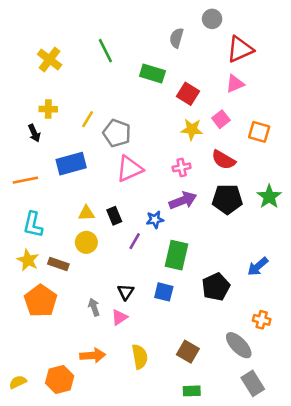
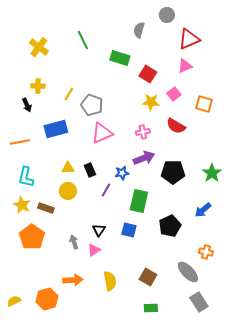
green star: (269, 197) -> (212, 173), moved
black pentagon: (227, 199) -> (173, 172), moved

